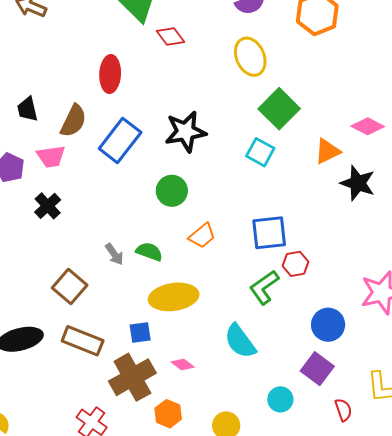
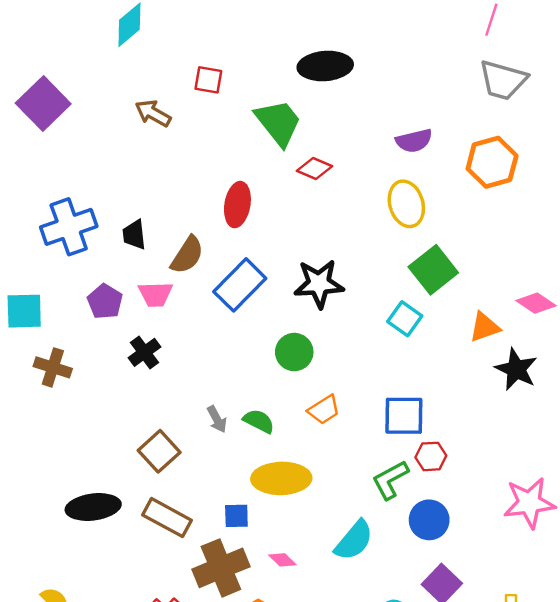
red diamond: (171, 36) -> (315, 169), turned -36
blue circle: (328, 325) -> (429, 520), moved
cyan semicircle: (240, 341) -> (354, 540), turned -111

